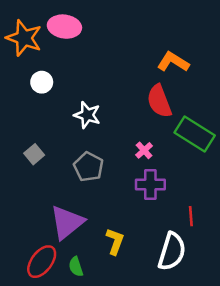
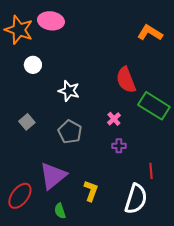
orange L-shape: (173, 62) -> (150, 33), moved
purple cross: (150, 184) -> (119, 146), size x0.6
red ellipse: (42, 262) -> (20, 196), moved

